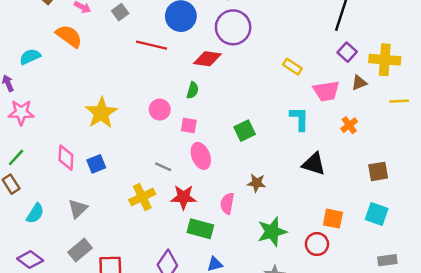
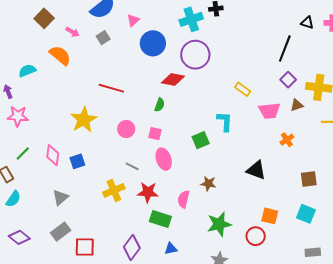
red line: (152, 45) -> (111, 88), moved
pink circle: (160, 110) -> (126, 129), moved
cyan L-shape: (299, 119) -> (225, 121), moved
green line: (16, 157) -> (23, 153), moved
cyan semicircle: (35, 213) -> (13, 199), moved

